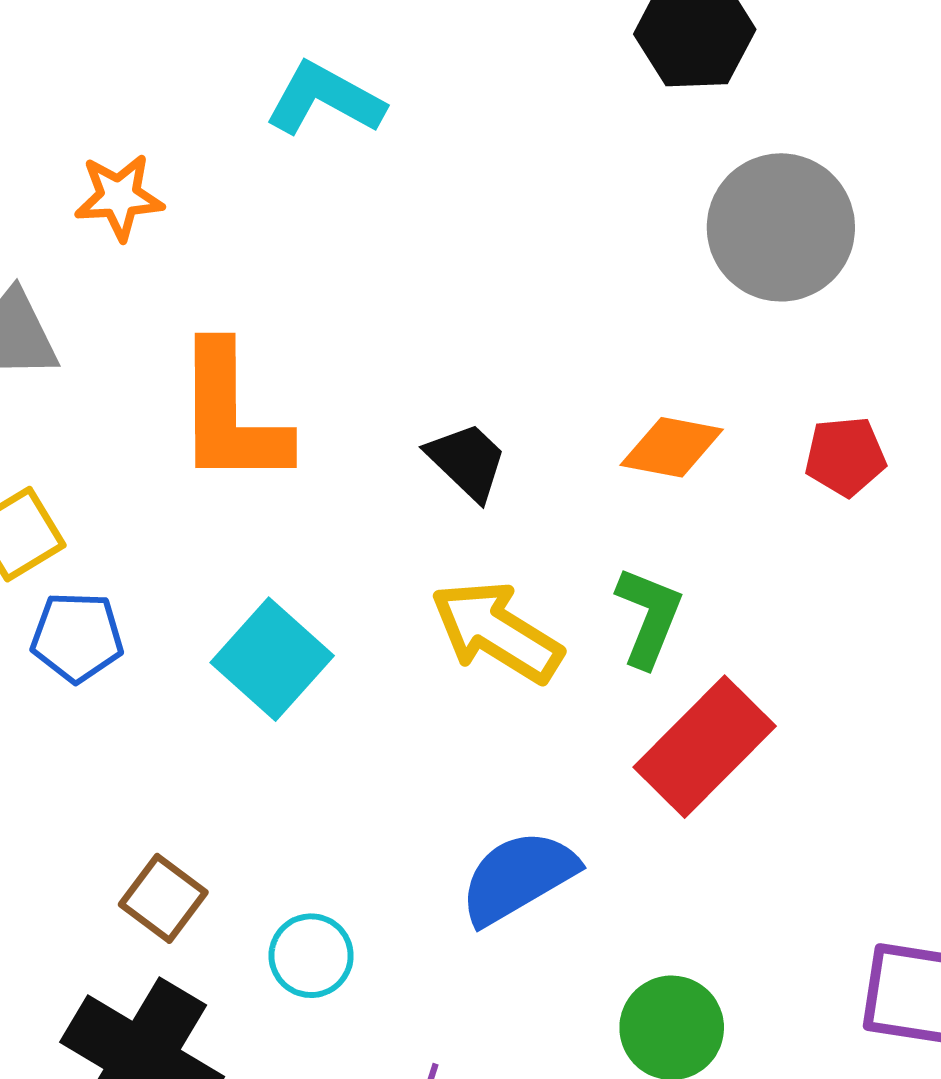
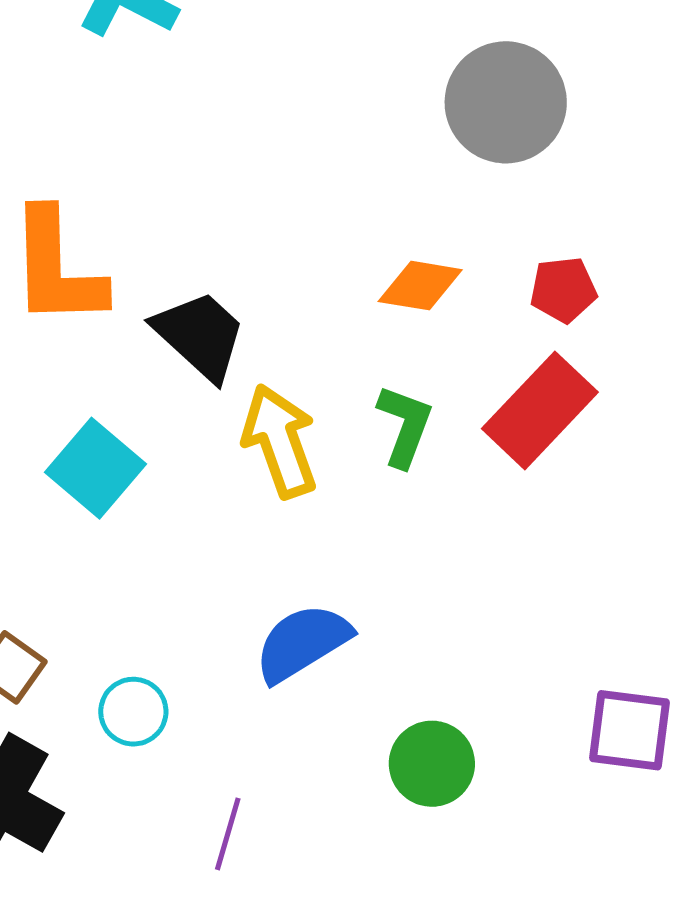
black trapezoid: (467, 461) -> (200, 335), moved, size x1.4
yellow arrow: (497, 632) -> (280, 441), turned 40
red rectangle: (705, 747) -> (540, 410), moved

